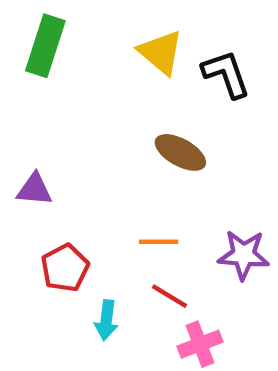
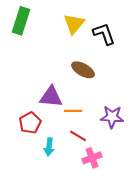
yellow triangle: (161, 52) -> (74, 24), turned 30
purple triangle: (34, 189) -> (51, 97), moved, size x1.4

